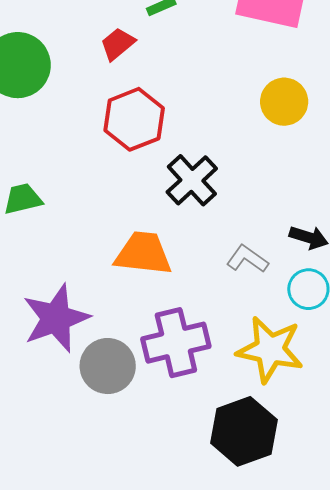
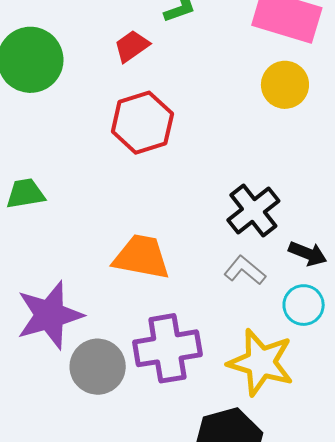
yellow circle: (284, 102) -> (285, 85), moved
black cross: (192, 180) -> (253, 211), moved

